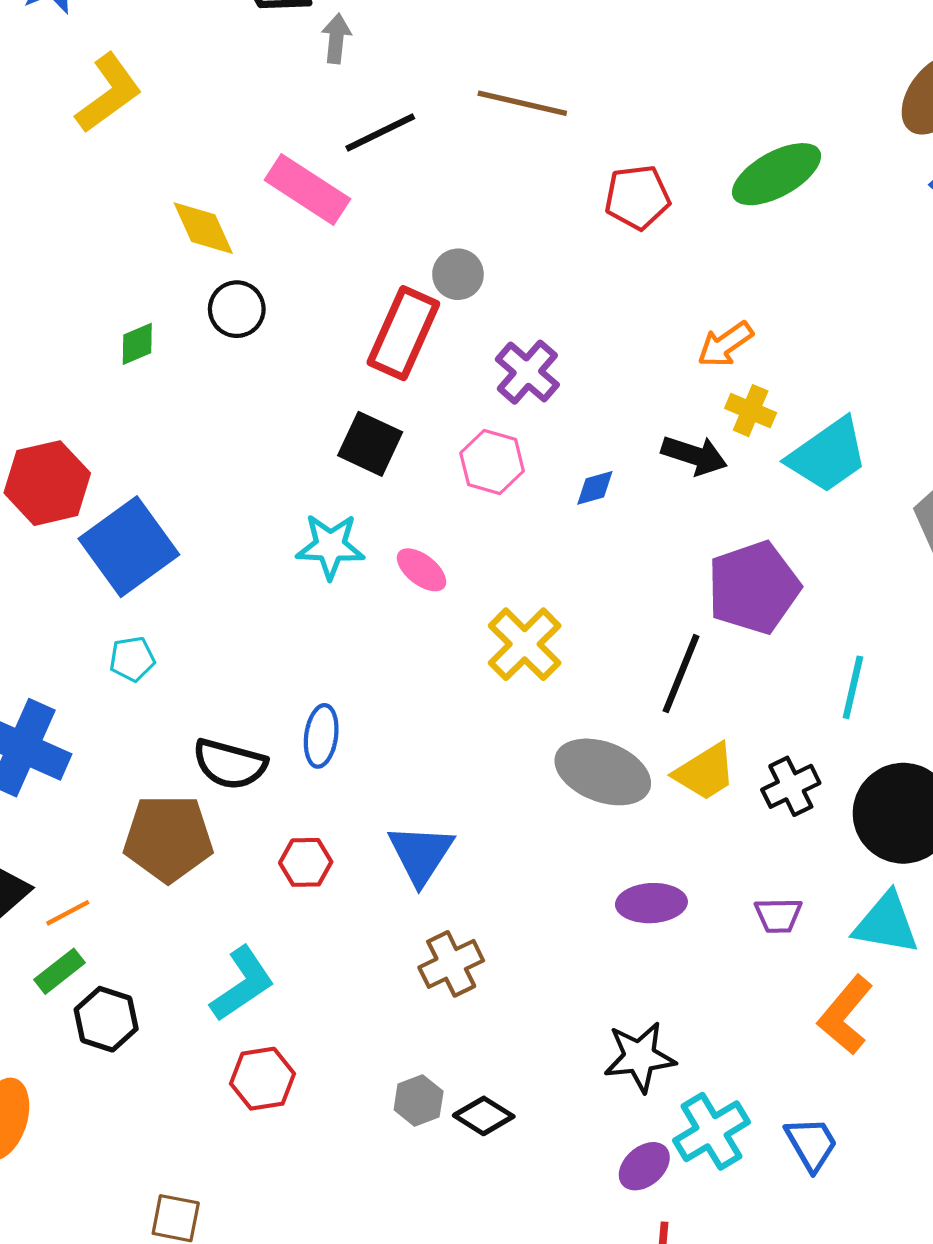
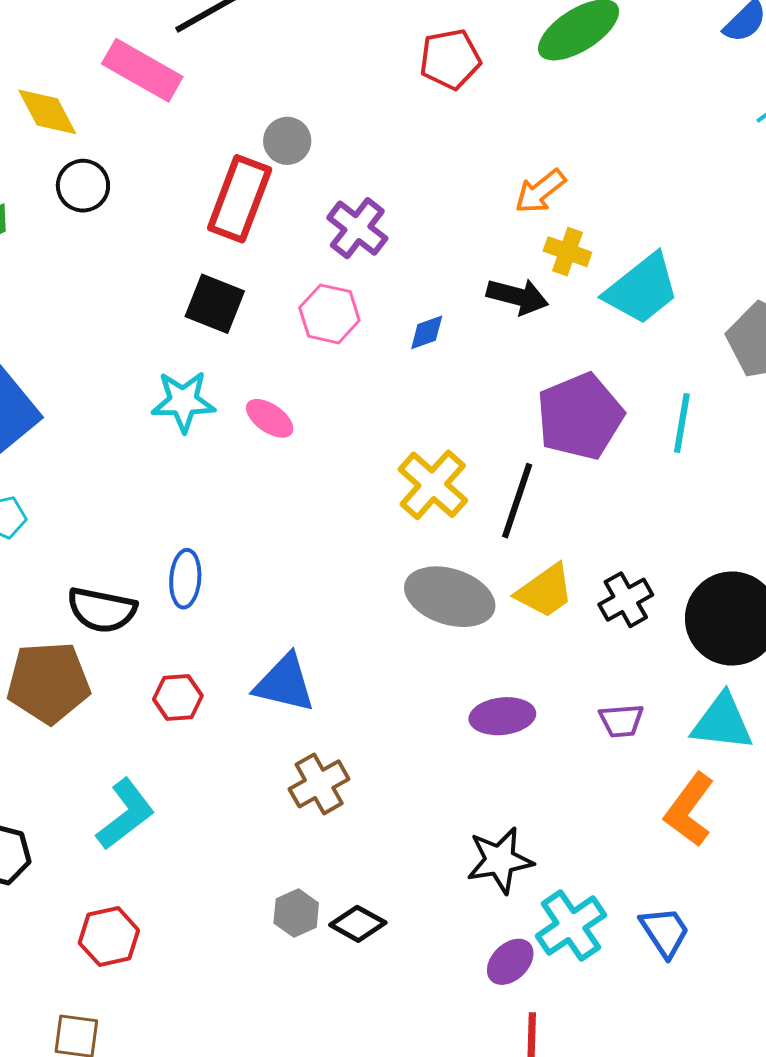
yellow cross: (525, 644) -> (433, 485), moved
cyan line: (853, 687) -> (682, 423), moved
blue triangle: (421, 854) -> (285, 683), turned -46
red hexagon: (262, 1079) -> (109, 937), moved

